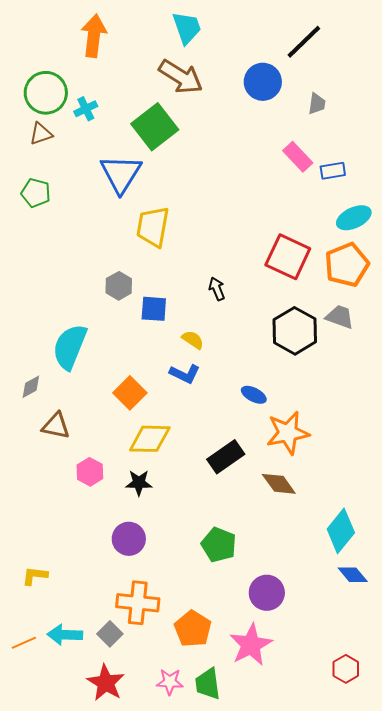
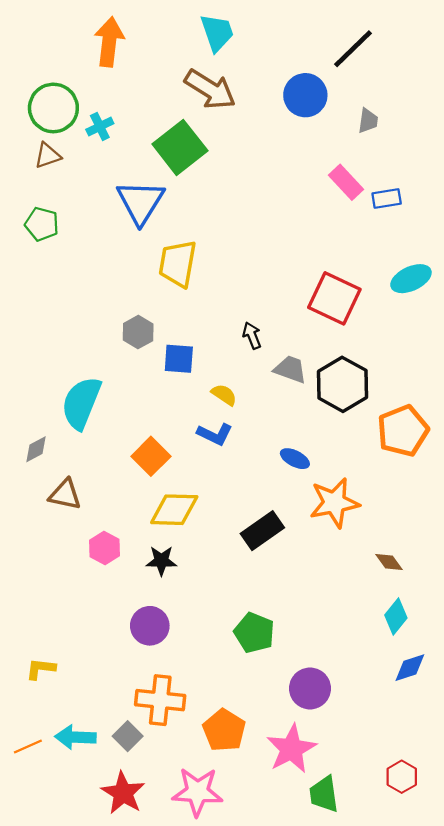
cyan ellipse: (354, 218) -> (411, 279), moved
orange pentagon: (347, 265) -> (403, 431), moved
gray trapezoid: (340, 317) -> (290, 369), moved
brown diamond: (279, 484) -> (389, 562), moved, size x0.7
cyan diamond: (341, 531) -> (396, 616), size x0.7
blue diamond: (353, 575) -> (410, 668), turned -68
pink star: (170, 682) -> (197, 792), size x1.6
green trapezoid: (208, 684) -> (324, 794), moved

